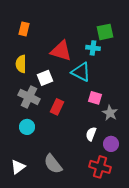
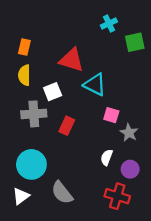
orange rectangle: (24, 29) -> (24, 47), moved
green square: (105, 32) -> (135, 42), moved
cyan cross: (93, 48) -> (109, 23), moved, turned -32
gray cross: (29, 97) -> (34, 114), turned -30
cyan circle: (27, 127) -> (31, 164), moved, size x1.6

